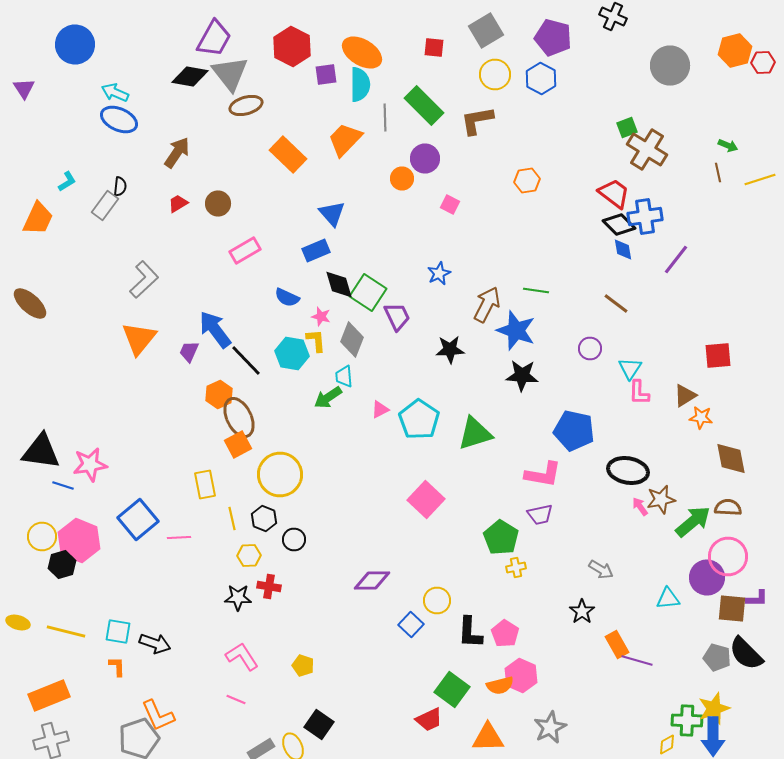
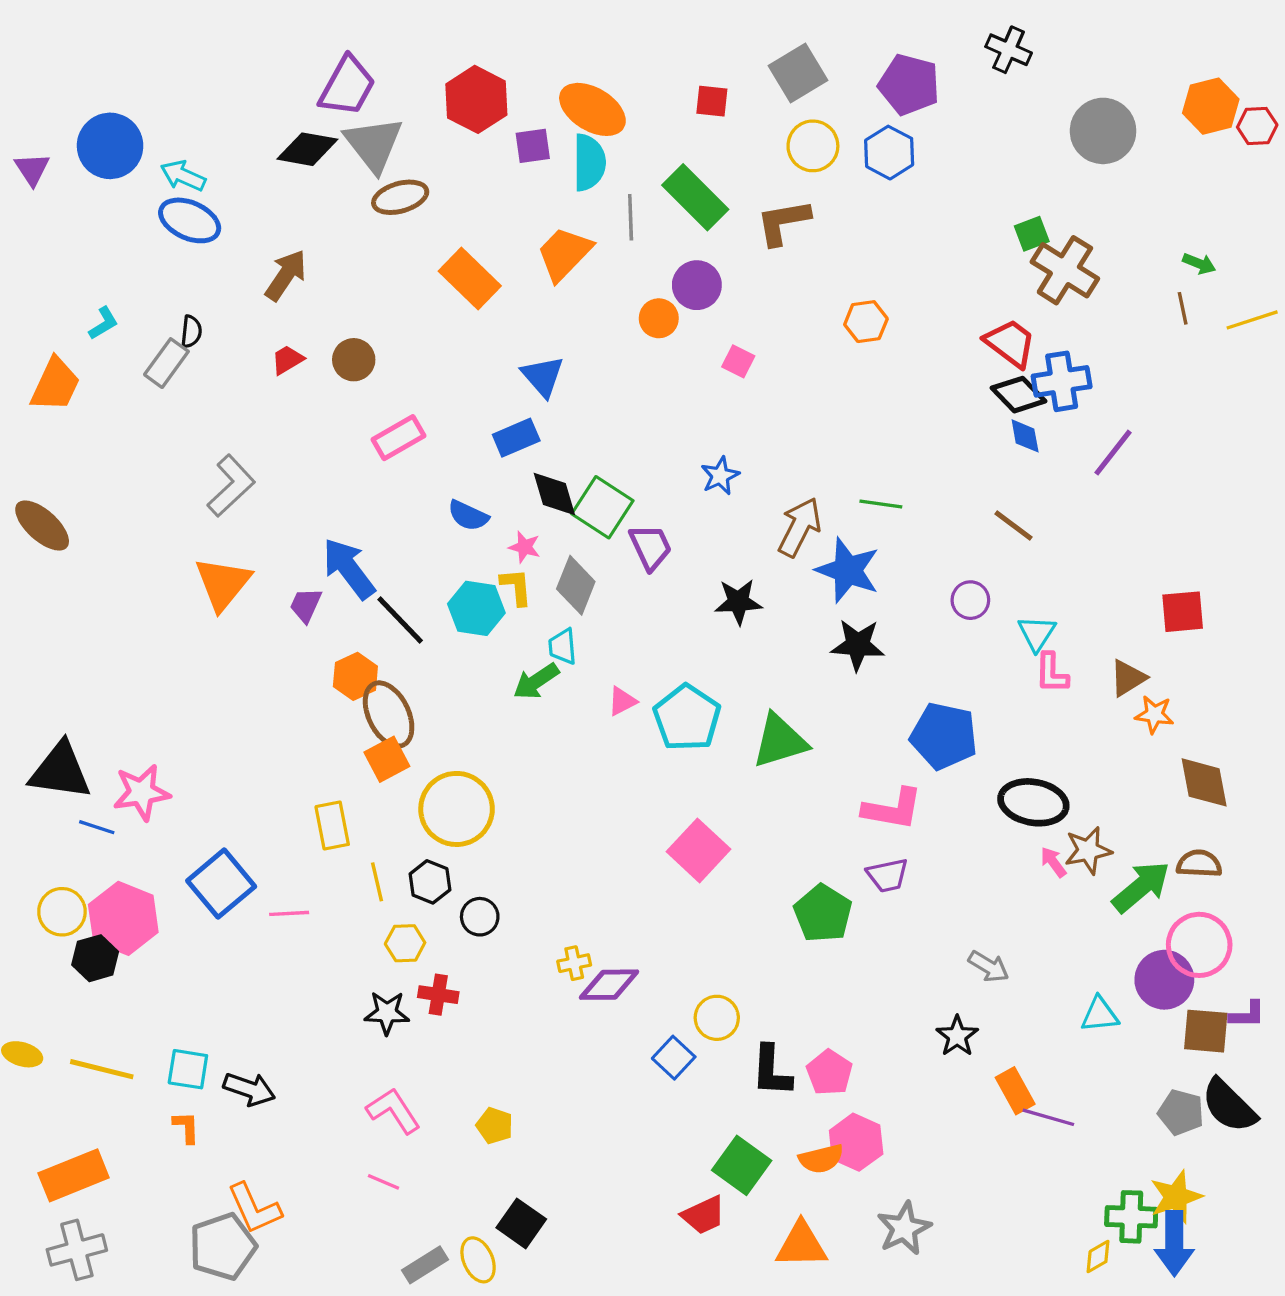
blue circle: (75, 44) -> (110, 146), moved
yellow cross: (516, 568) -> (574, 963), moved

